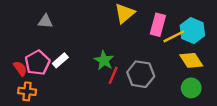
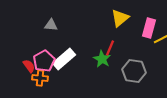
white rectangle: (60, 60) -> (64, 59), size x1.6
red line: (113, 75) -> (110, 48), moved
orange cross: (27, 91) -> (40, 78), moved

